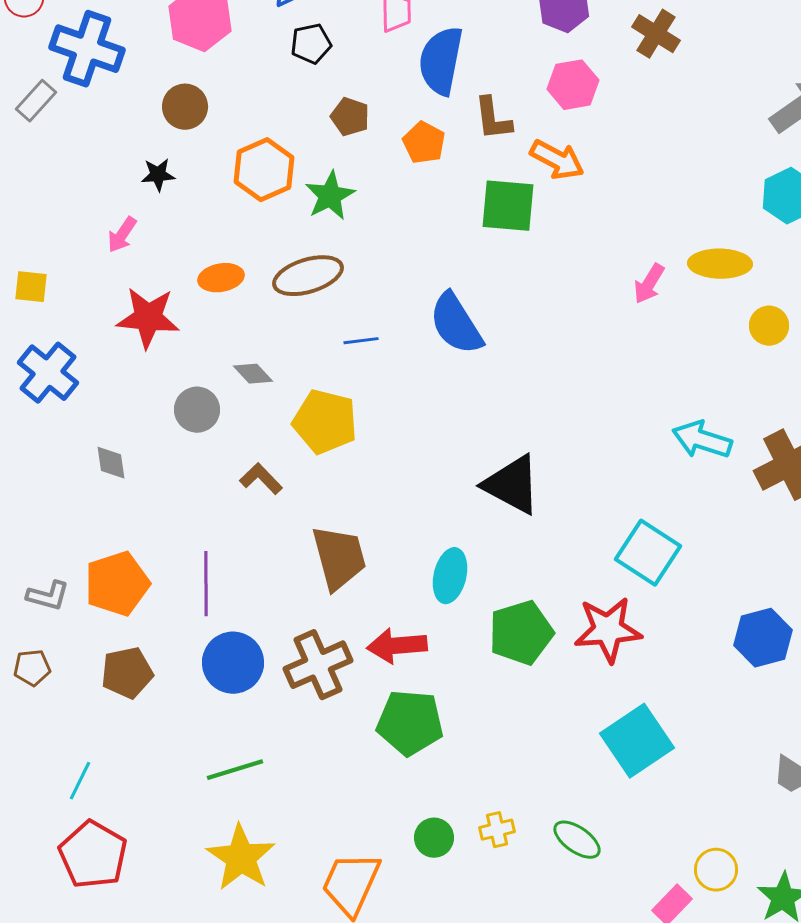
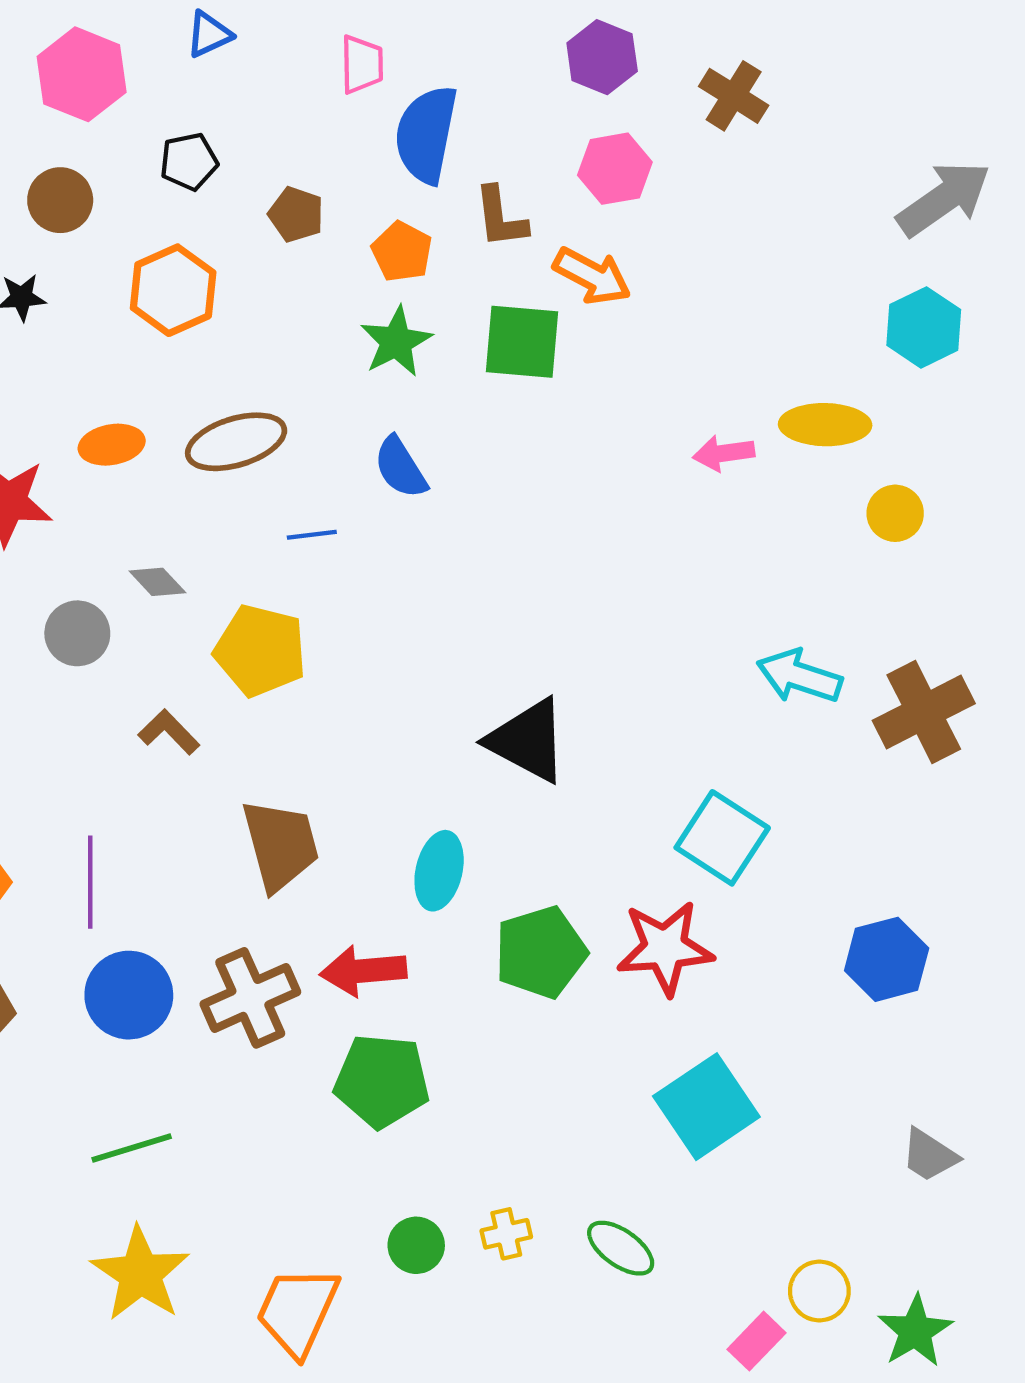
black pentagon: (311, 44) -> (189, 162), moved
green star: (330, 196) -> (396, 342), moved
pink arrow: (649, 284) -> (724, 453), turned 51
blue semicircle: (456, 324) -> (400, 468), moved, size x0.7

